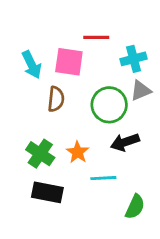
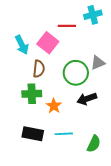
cyan cross: (134, 59) -> (93, 15), moved
pink square: (69, 62) -> (48, 43), turned 30
green cross: (40, 154) -> (32, 94), moved, turned -36
cyan line: (103, 178) -> (64, 134), moved

